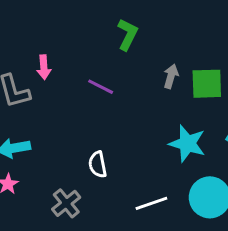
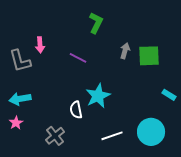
cyan star: (187, 144) -> (98, 96), moved, turned 30

